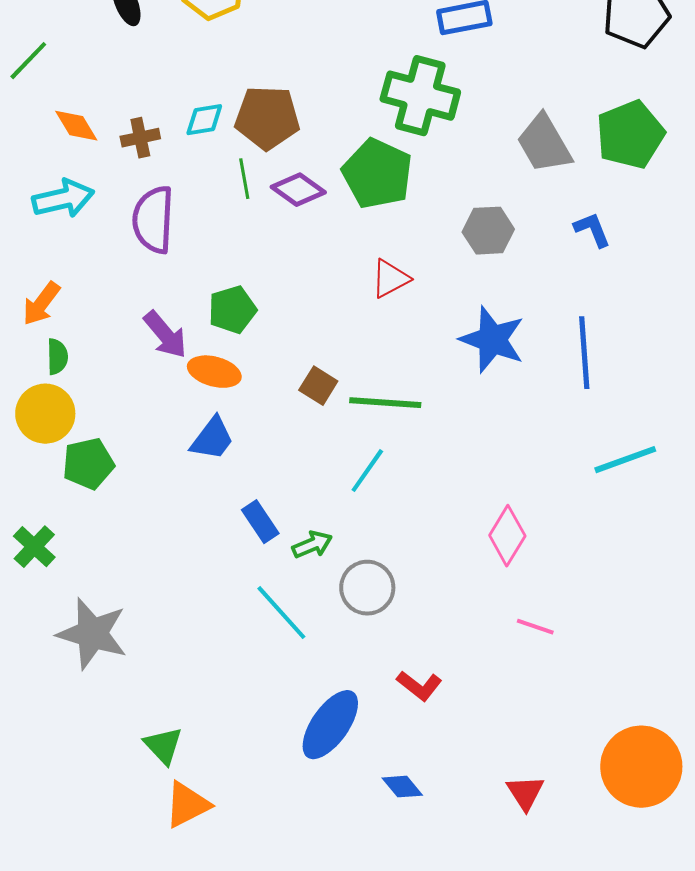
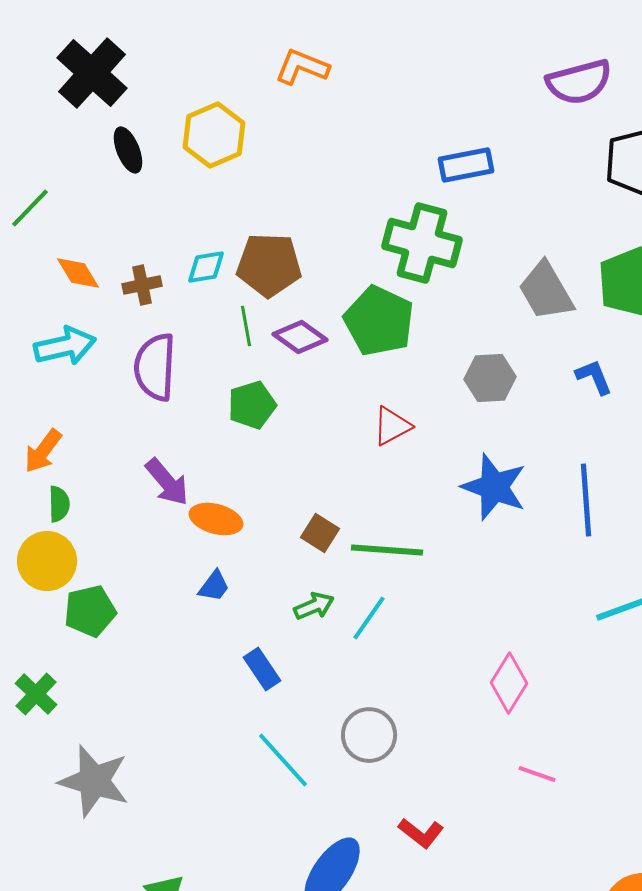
green pentagon: (232, 310) -> (252, 405), moved
blue trapezoid: (212, 439) -> (214, 586), size x0.7
green arrow: (312, 545) -> (314, 606), moved

